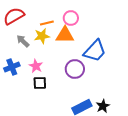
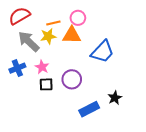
gray arrow: (23, 41) -> (29, 41), size x1.6
purple circle: (75, 69) -> (72, 79), moved
black star: (103, 106) -> (115, 98), moved

